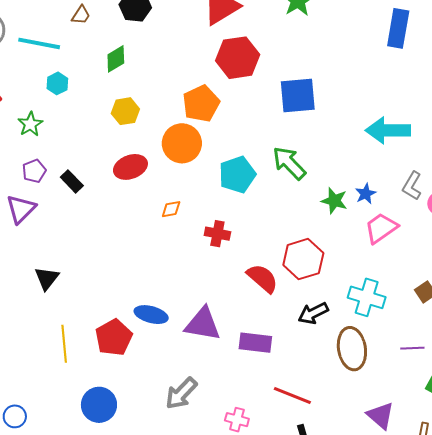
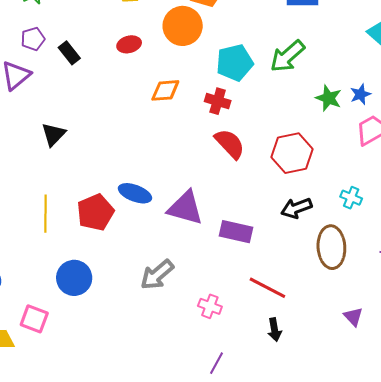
green arrow: (289, 163) -> (287, 56), turned -93
red ellipse: (130, 167) -> (129, 44), size x0.7
orange diamond: (171, 209) -> (165, 90), size x1.4
red cross: (217, 234) -> (218, 101), moved
black triangle: (47, 278) -> (53, 134), moved
red semicircle: (262, 278) -> (230, 144), moved
cyan cross: (367, 297) -> (351, 198), size x0.6
purple triangle: (381, 416) -> (353, 317), size x0.7

